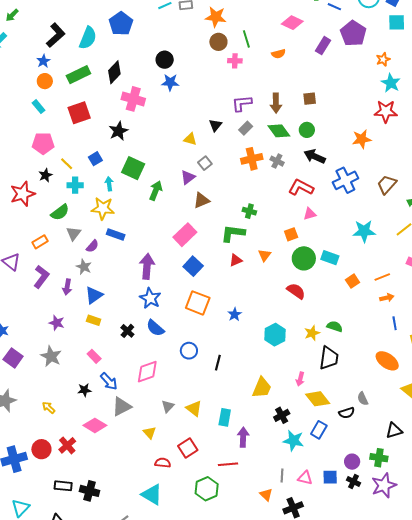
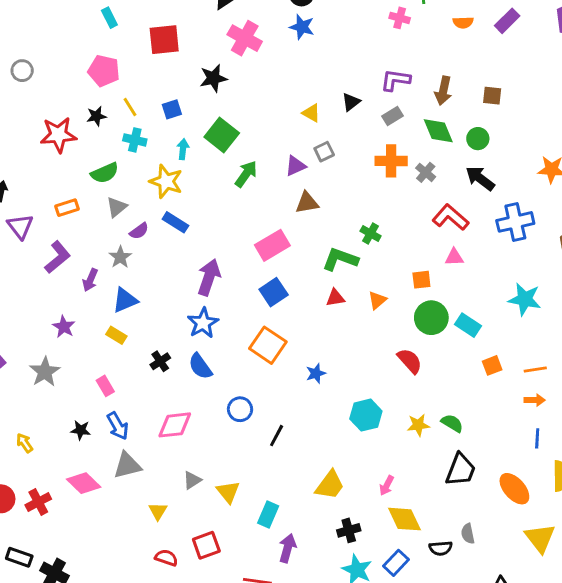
purple rectangle: (323, 46) -> (507, 21), moved
black trapezoid: (329, 358) -> (461, 470), moved

